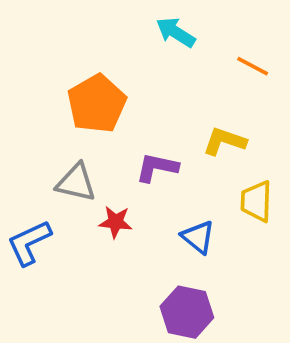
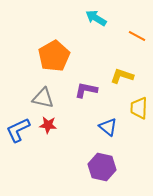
red star: (116, 222) -> (48, 125), moved

